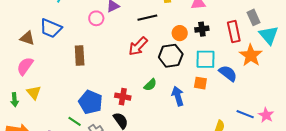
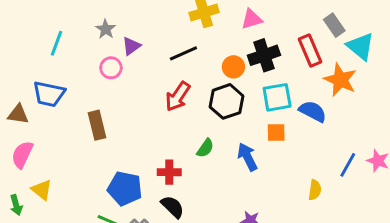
black cross: (202, 29) -> (264, 55), size x1.5
blue line: (245, 114) -> (348, 165), turned -72

